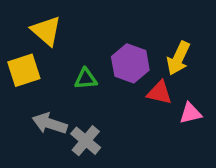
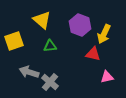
yellow triangle: (46, 31) -> (42, 20), moved
purple hexagon: (130, 63) -> (80, 25), moved
pink triangle: (190, 113) -> (107, 77), moved

